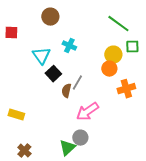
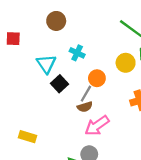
orange circle: (109, 69) -> (97, 78), moved
brown semicircle: (66, 91) -> (85, 107), moved, turned -120
yellow rectangle: (16, 115) -> (28, 137), moved

